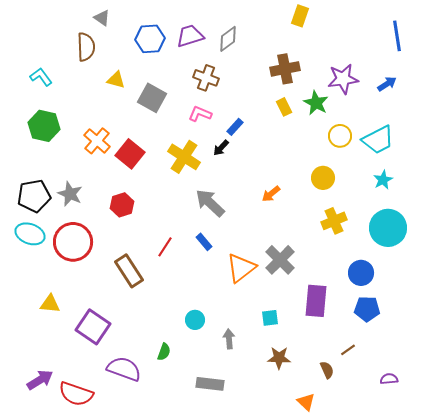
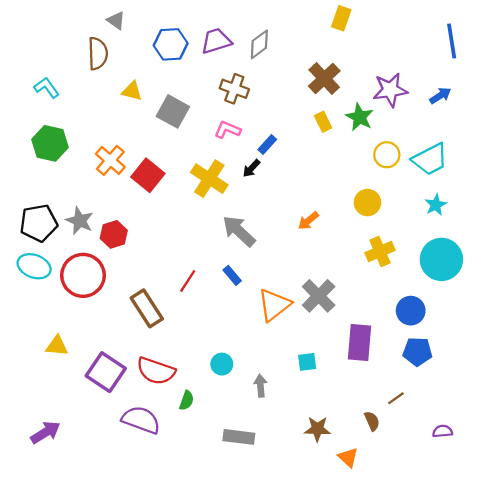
brown cross: (285, 69) -> (324, 79), turned -32
red hexagon: (122, 205) -> (114, 234), moved
brown star: (279, 358) -> (317, 429), moved
red semicircle: (76, 394) -> (156, 371), moved

